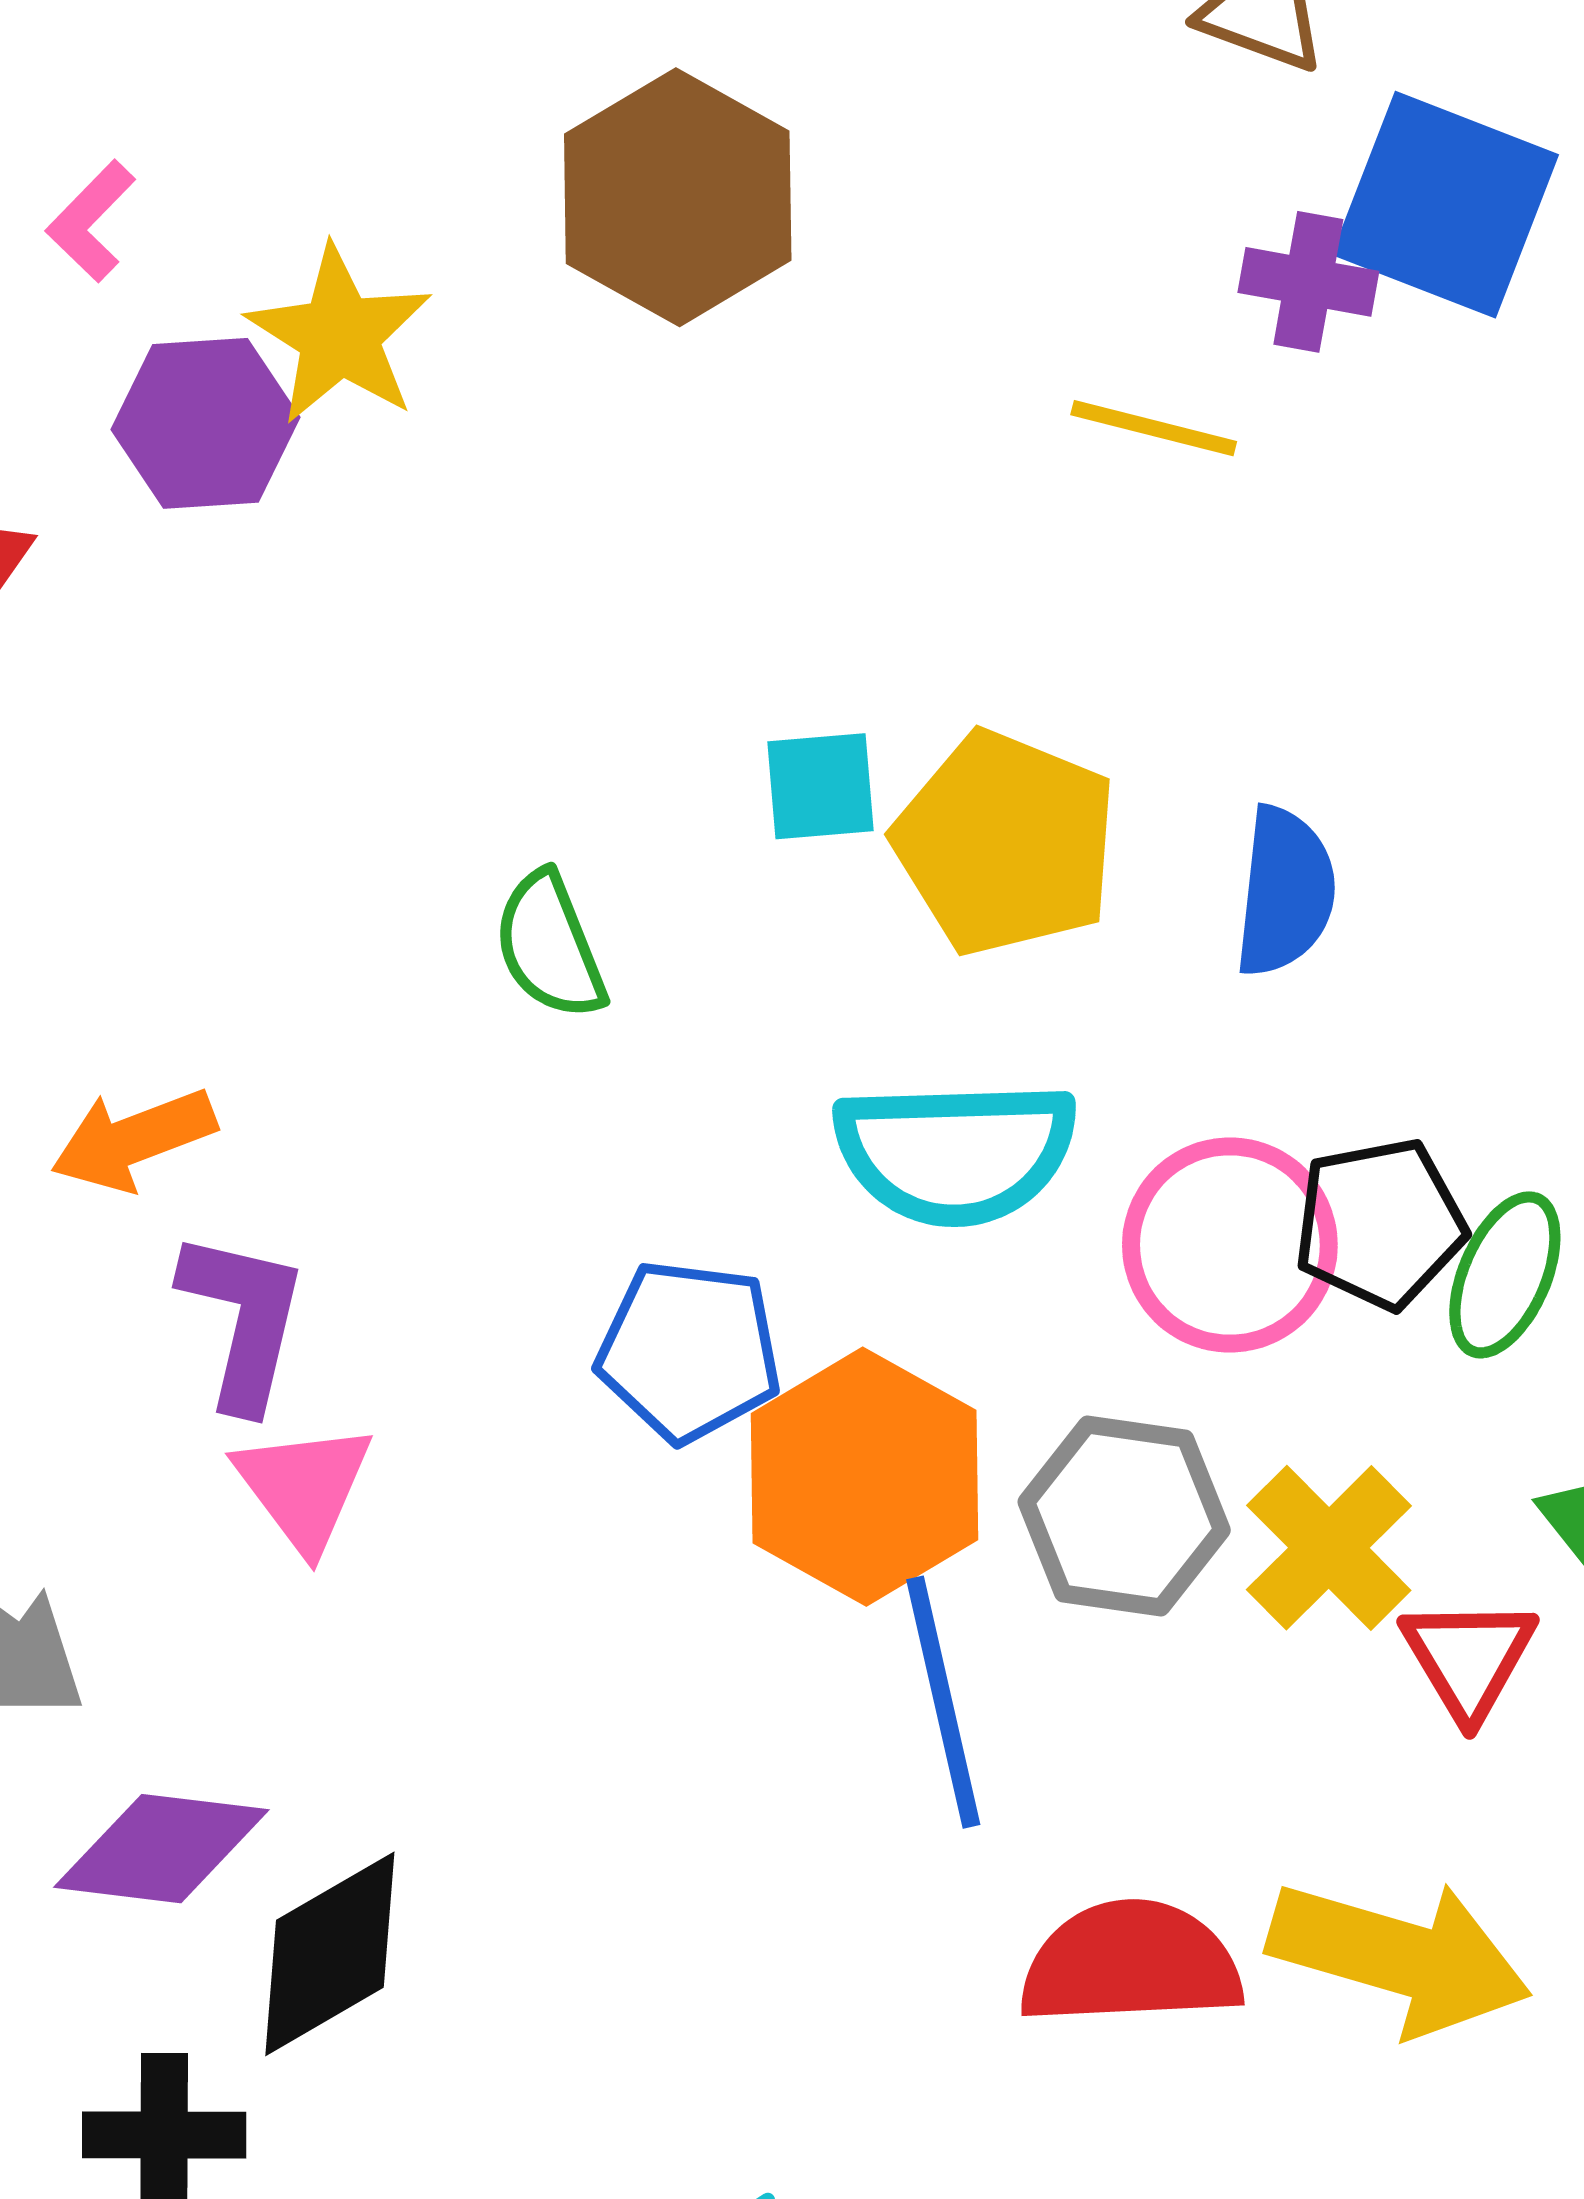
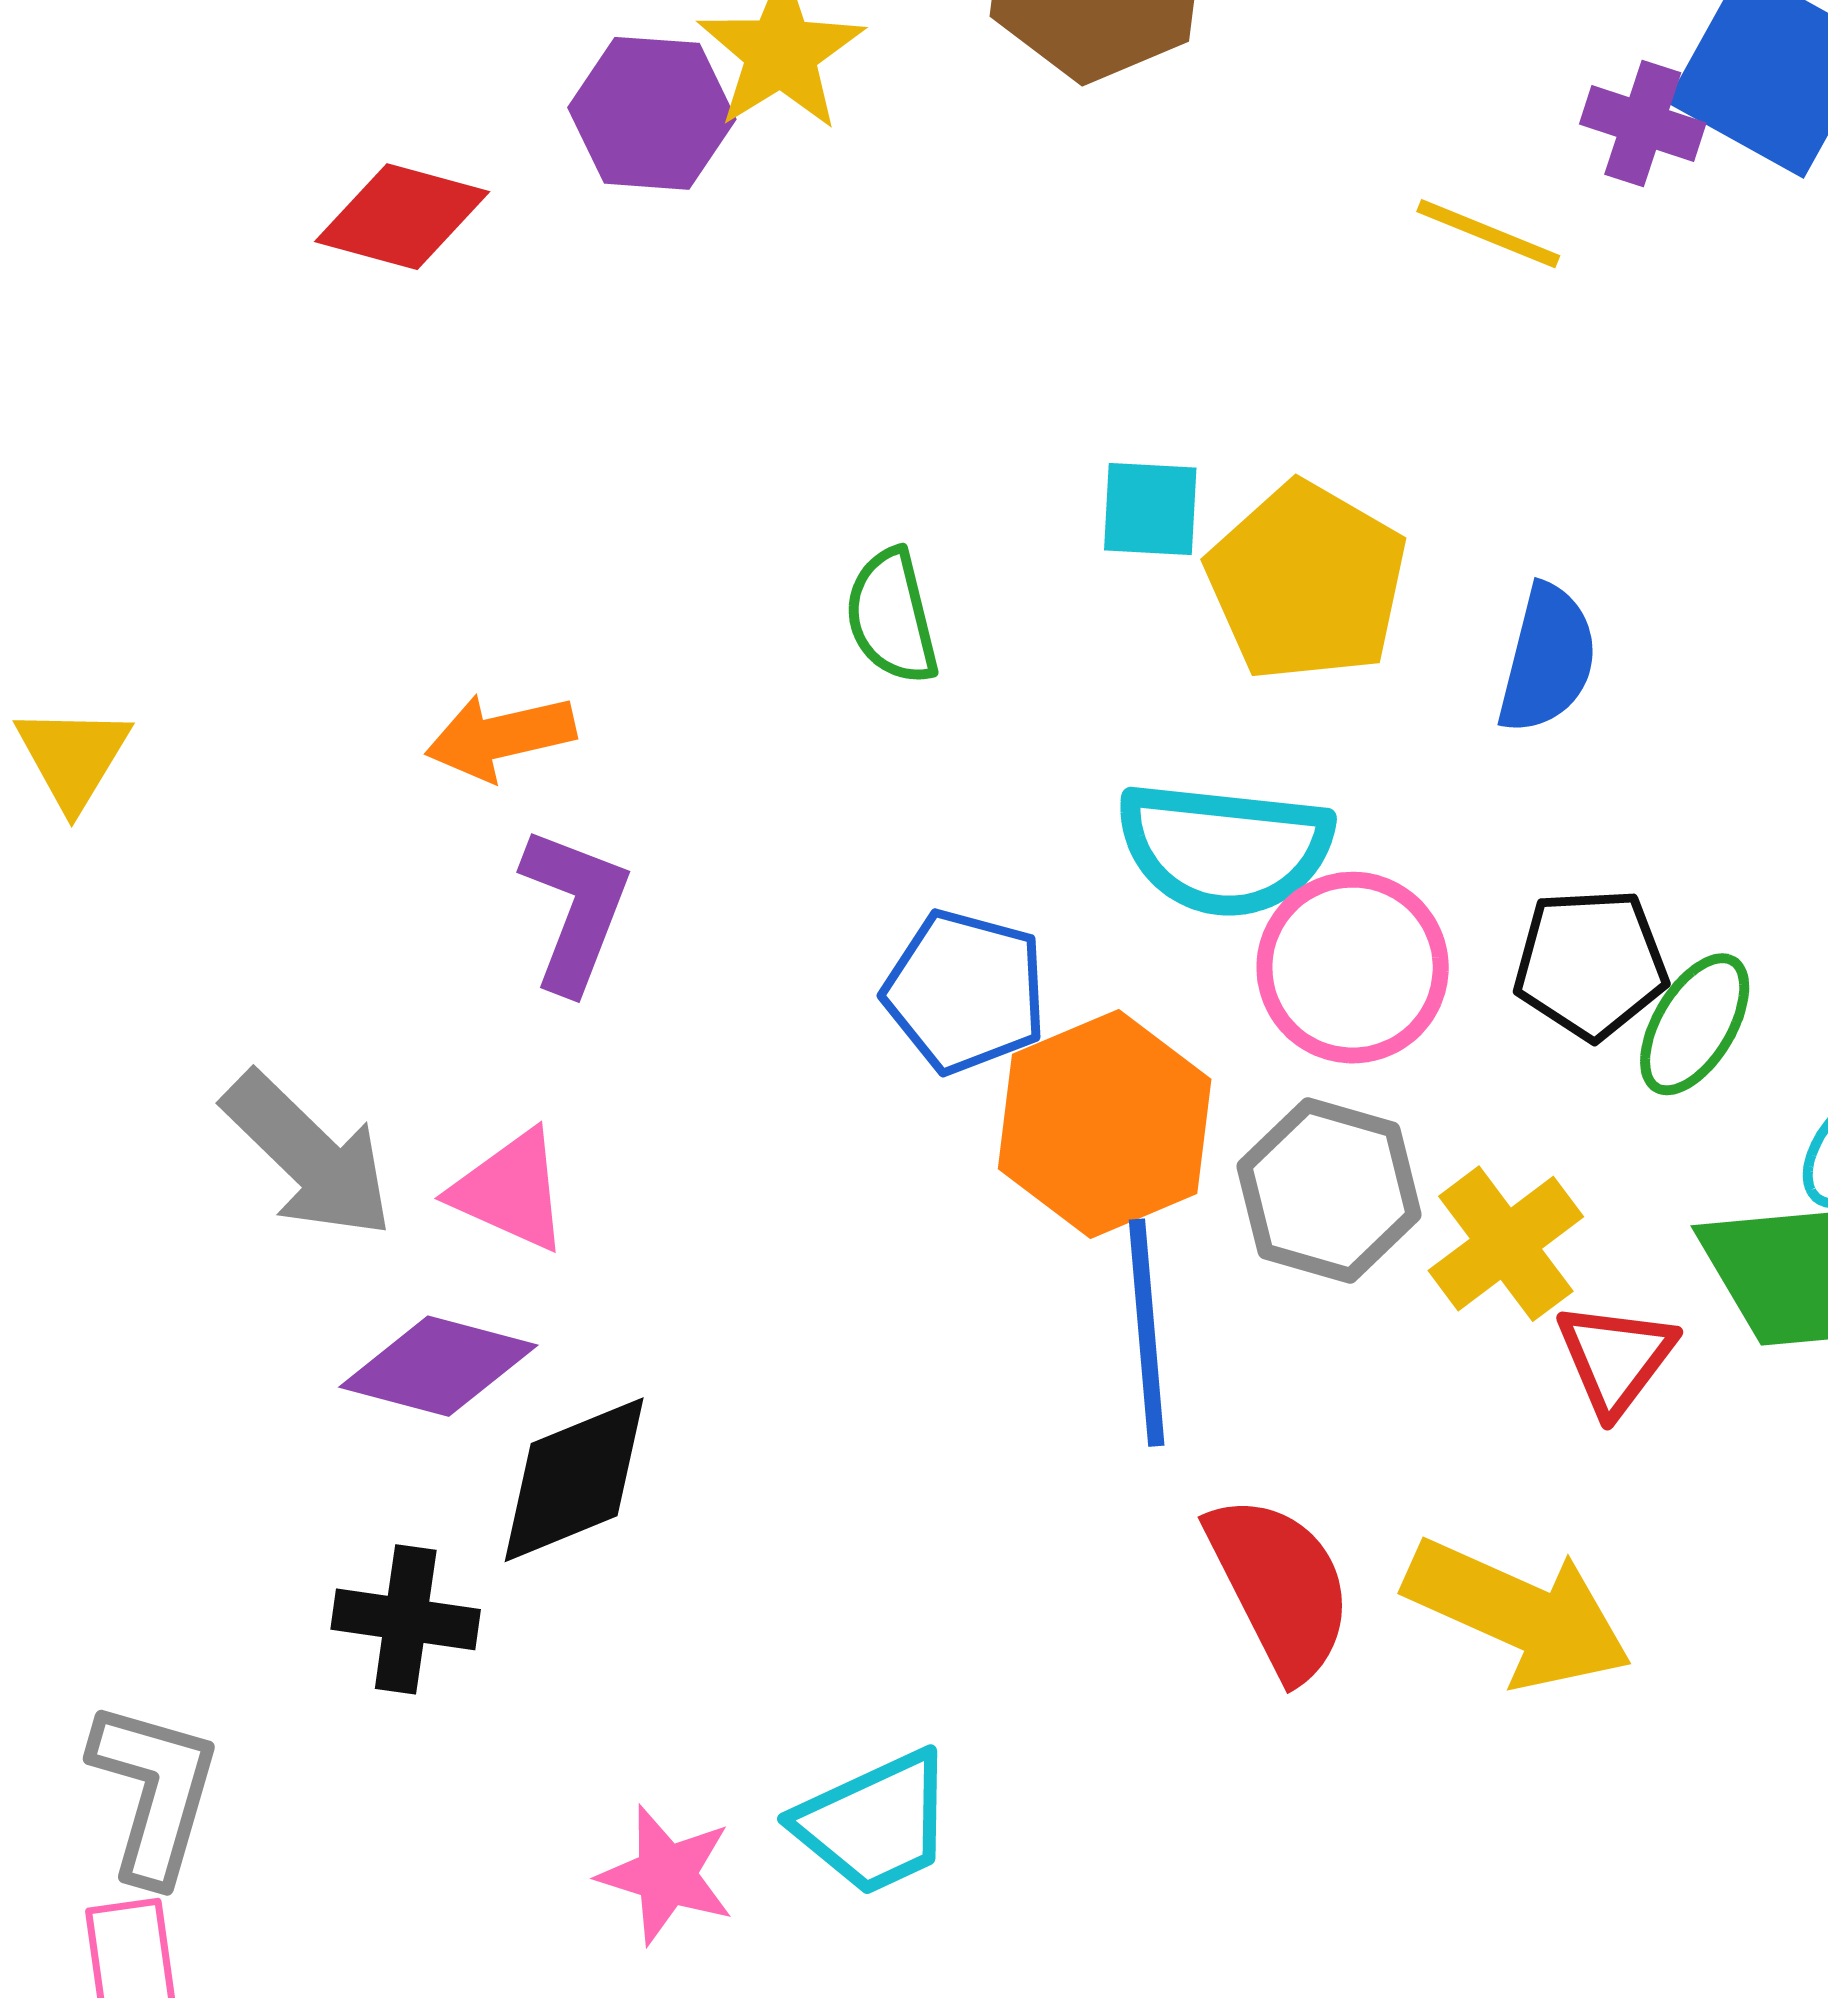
pink circle: (1230, 1245) -> (1353, 968), moved
pink triangle: (304, 1487) -> (511, 1191), moved, turned -37
red semicircle: (1131, 1963) -> (1280, 1586), turned 58

